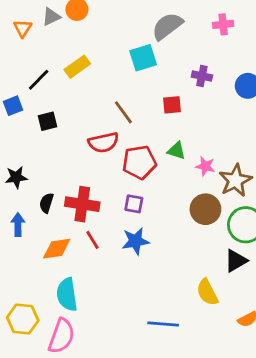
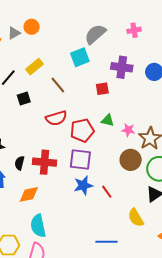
purple cross: (202, 76) -> (122, 67), size x1.5
brown line: (123, 112) -> (58, 85), moved
black square: (47, 121) -> (24, 99), moved
purple square: (134, 204) -> (80, 160), size x1.6
red line: (92, 240) -> (107, 192), moved

